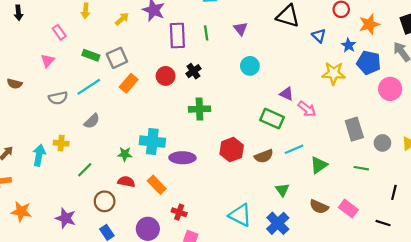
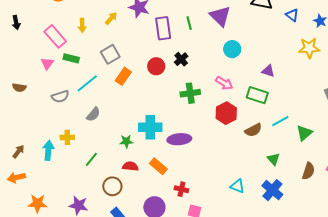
yellow arrow: (86, 11) -> (82, 25), moved
purple triangle: (241, 29) -> (220, 16), size x1.6
pink rectangle: (59, 32) -> (55, 36), size x1.6
green rectangle: (91, 55) -> (71, 58), moved
pink arrow: (307, 109) -> (224, 83), moved
red hexagon: (232, 150) -> (226, 113), moved
brown semicircle: (319, 207) -> (308, 171), turned -90
cyan triangle: (240, 215) -> (237, 186), size x0.7

